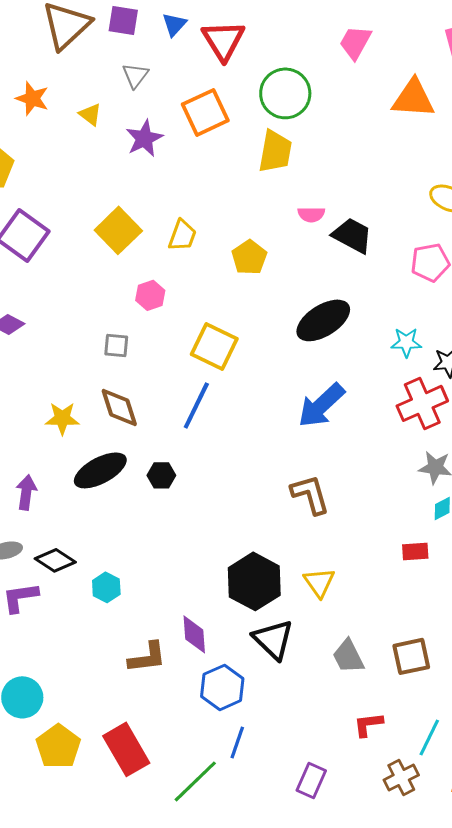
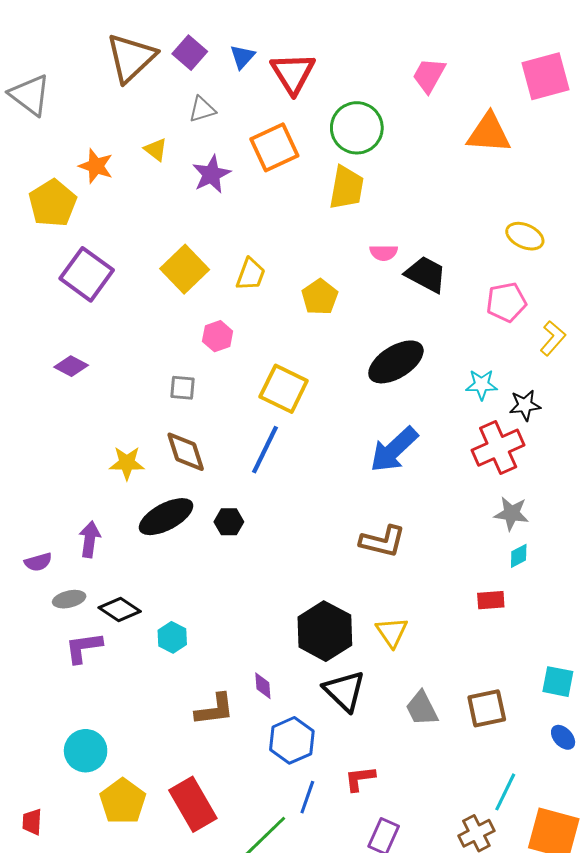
purple square: (123, 20) -> (190, 53), turned 32
gray triangle: (135, 75) -> (202, 109), turned 36
orange star: (32, 98) -> (96, 166), moved
brown L-shape: (310, 494) -> (383, 541), turned 120
purple diamond: (194, 634) -> (263, 686), size x0.7
red L-shape: (368, 724) -> (360, 779), moved

